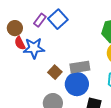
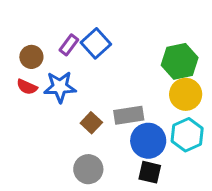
red semicircle: (20, 43) -> (27, 87), moved, turned -40
blue circle: (77, 84) -> (148, 141), moved

